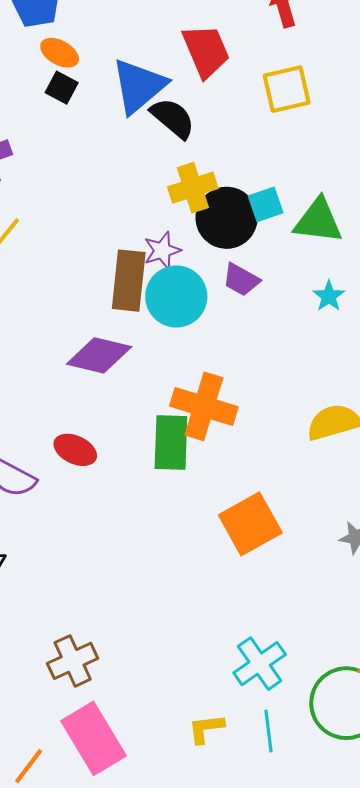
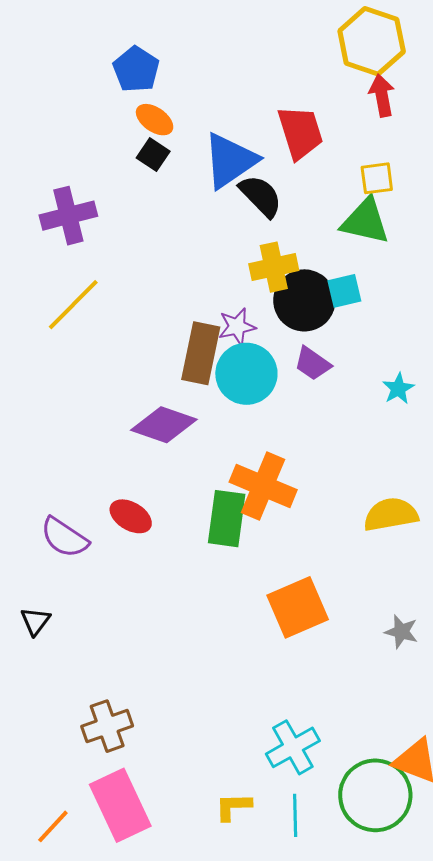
yellow square: (287, 89) -> (377, 178), size x0.7
green triangle: (318, 221) -> (365, 221), moved

